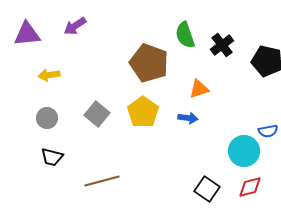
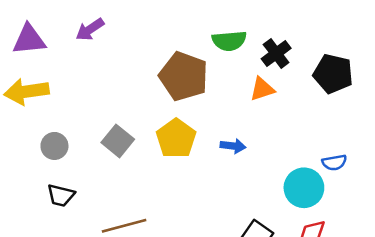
green semicircle: (185, 35) -> (229, 41), turned -76
yellow arrow: (49, 75) -> (27, 91), moved, size x1.6
orange triangle: (199, 89) -> (262, 89), moved

